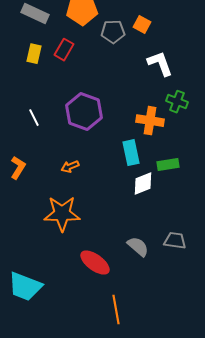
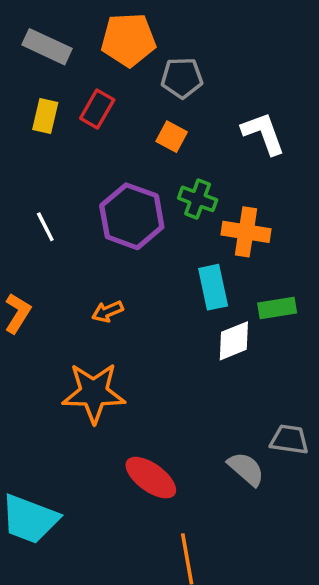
orange square: (142, 25) -> (172, 137), moved
green cross: (177, 102) -> (198, 199), moved
gray semicircle: (138, 247) -> (246, 469), moved

